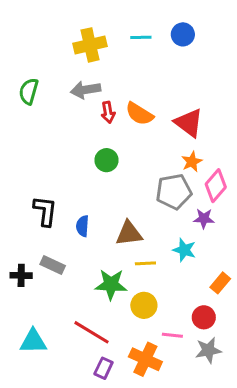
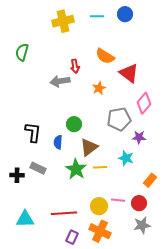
gray arrow: (86, 90) -> (60, 81), moved
orange semicircle: (139, 114) -> (105, 56), moved
green circle: (106, 160) -> (74, 124), moved
orange star: (192, 162) -> (99, 88), moved
pink diamond: (216, 186) -> (144, 103), moved
brown triangle: (129, 234) -> (89, 147), turned -30
green star: (111, 284) -> (76, 169), moved, turned 30
yellow circle: (144, 305) -> (99, 206), moved
red line: (92, 332) -> (64, 213), turned -35
pink line: (172, 335) -> (118, 200), moved

